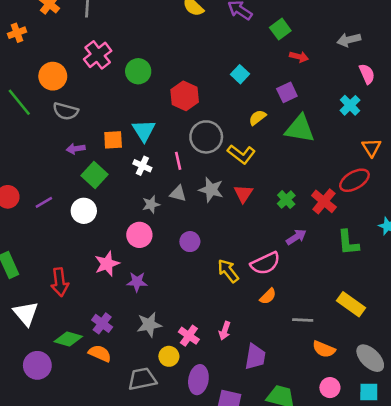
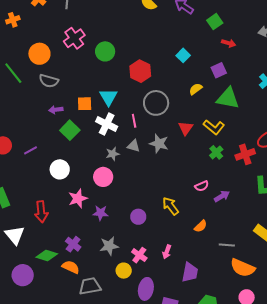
yellow L-shape: (241, 154) -> (214, 127), moved
white cross: (142, 166) -> (107, 124), size x1.5
red triangle: (243, 194) -> (186, 128), moved
red cross: (324, 201) -> (245, 154), turned 30
white circle: (84, 211) -> (60, 169), moved
purple arrow: (296, 237) -> (222, 196), moved
purple circle: (190, 242) -> (138, 217), moved
pink semicircle: (265, 263) -> (202, 186), moved, size x0.6
orange semicircle: (324, 349) -> (243, 268), size x1.4
gray trapezoid: (142, 379) -> (90, 286), moved

